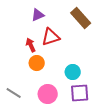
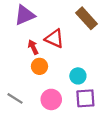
purple triangle: (38, 15) -> (25, 15), moved, size x1.5
red triangle: (51, 37) -> (54, 39), turned 42

